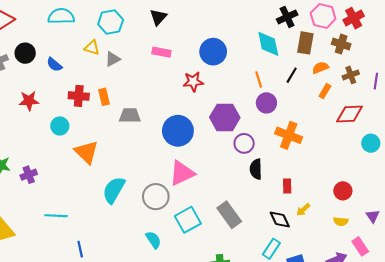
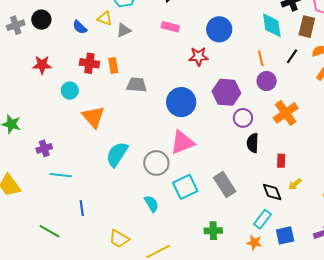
blue semicircle: (54, 65) -> (80, 27), moved
orange cross: (289, 135) -> (286, 113), turned 30
purple cross: (29, 175) -> (44, 148), moved

